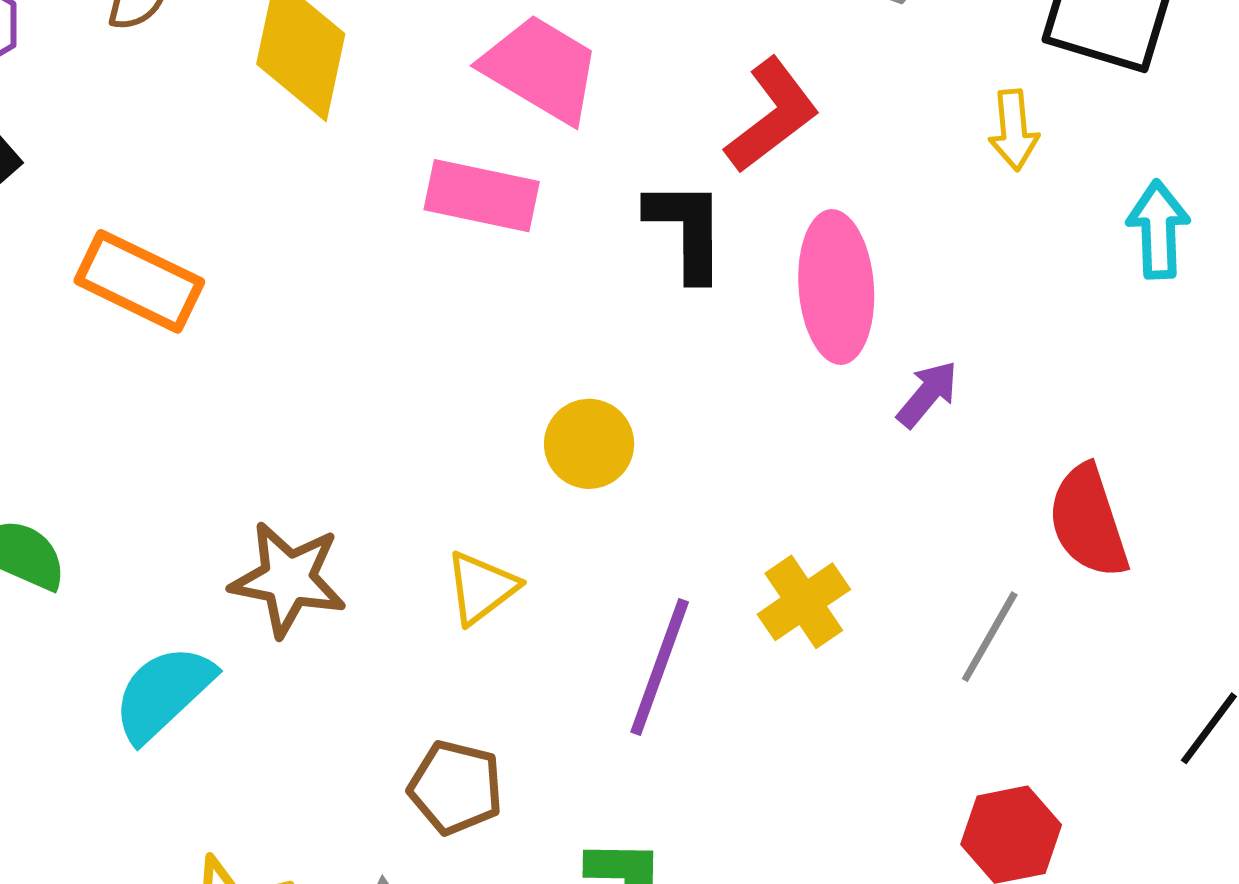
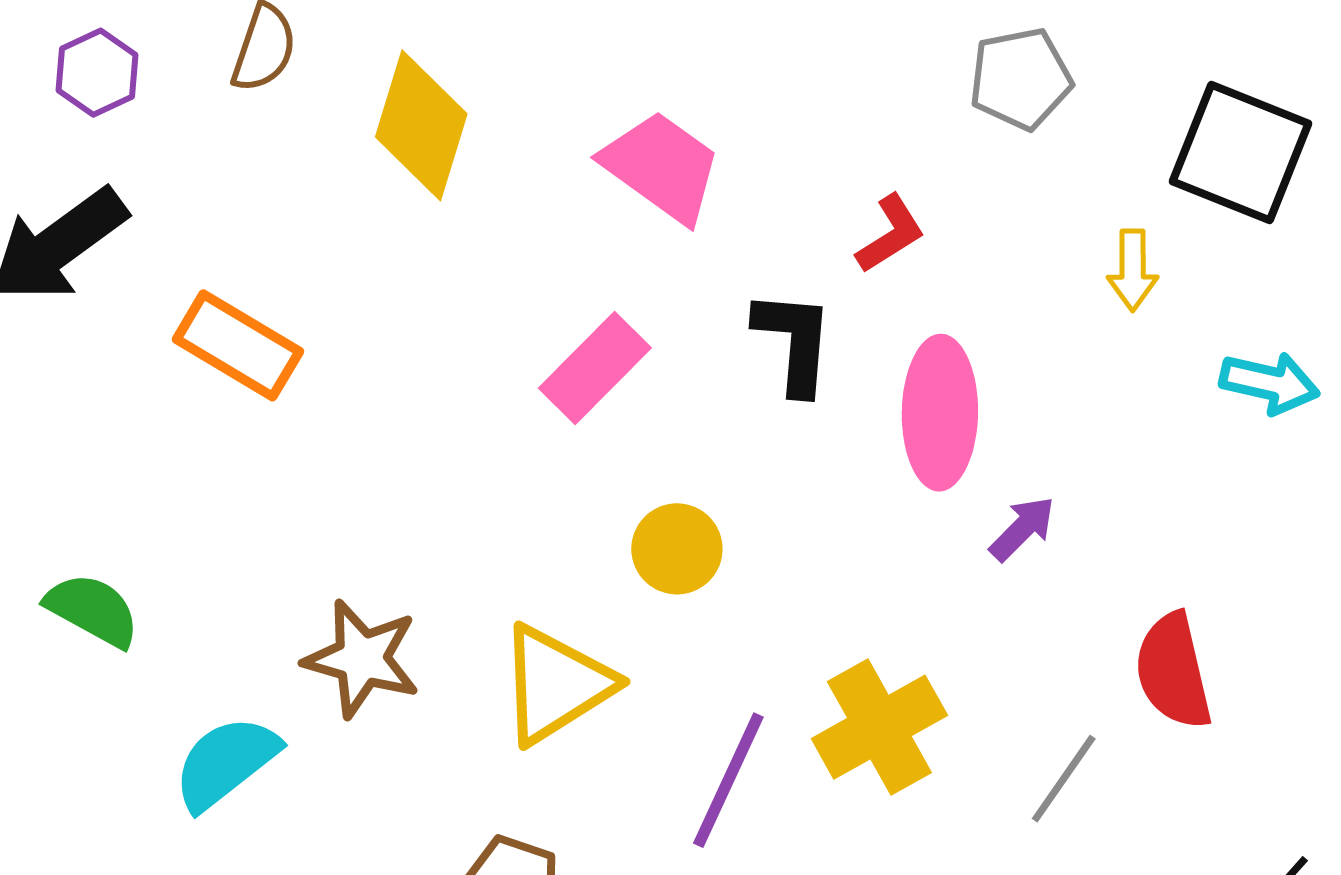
red L-shape: (772, 115) -> (890, 234), size x0.7
pink rectangle: (482, 196) -> (595, 368), moved, turned -62
cyan arrow: (1158, 229) -> (1270, 383), turned 100
yellow triangle: (481, 588) -> (556, 684), size x1.6
yellow cross: (804, 602) -> (879, 727), size x1.4

